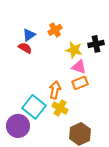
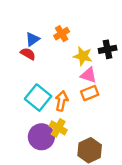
cyan square: (34, 107) -> (38, 98), moved
yellow cross: (60, 108) -> (58, 128), moved
purple circle: (18, 126) -> (41, 137), moved

